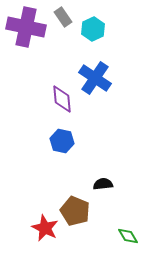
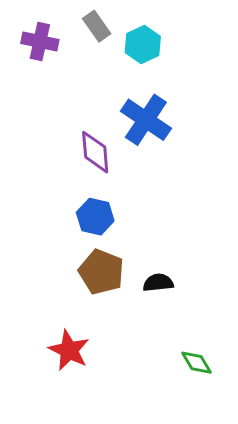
purple cross: (26, 27) -> (40, 41), size x0.6
brown pentagon: (75, 211) -> (101, 272), moved

